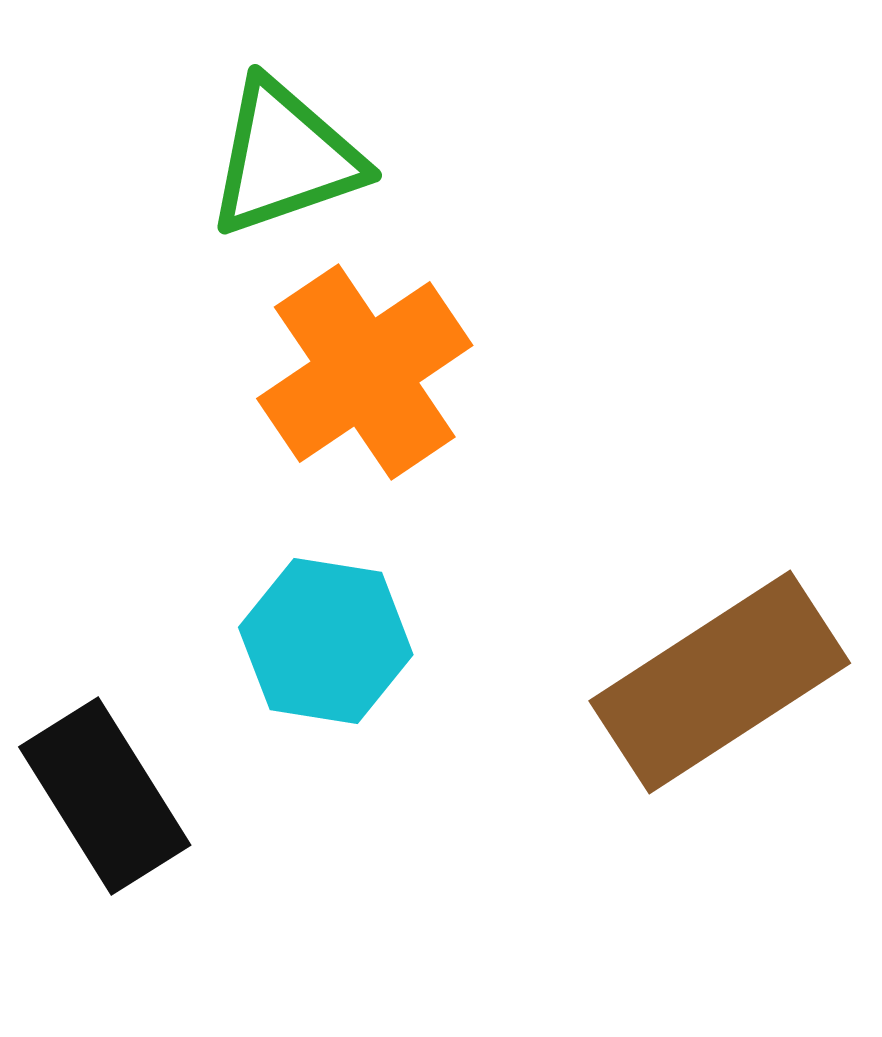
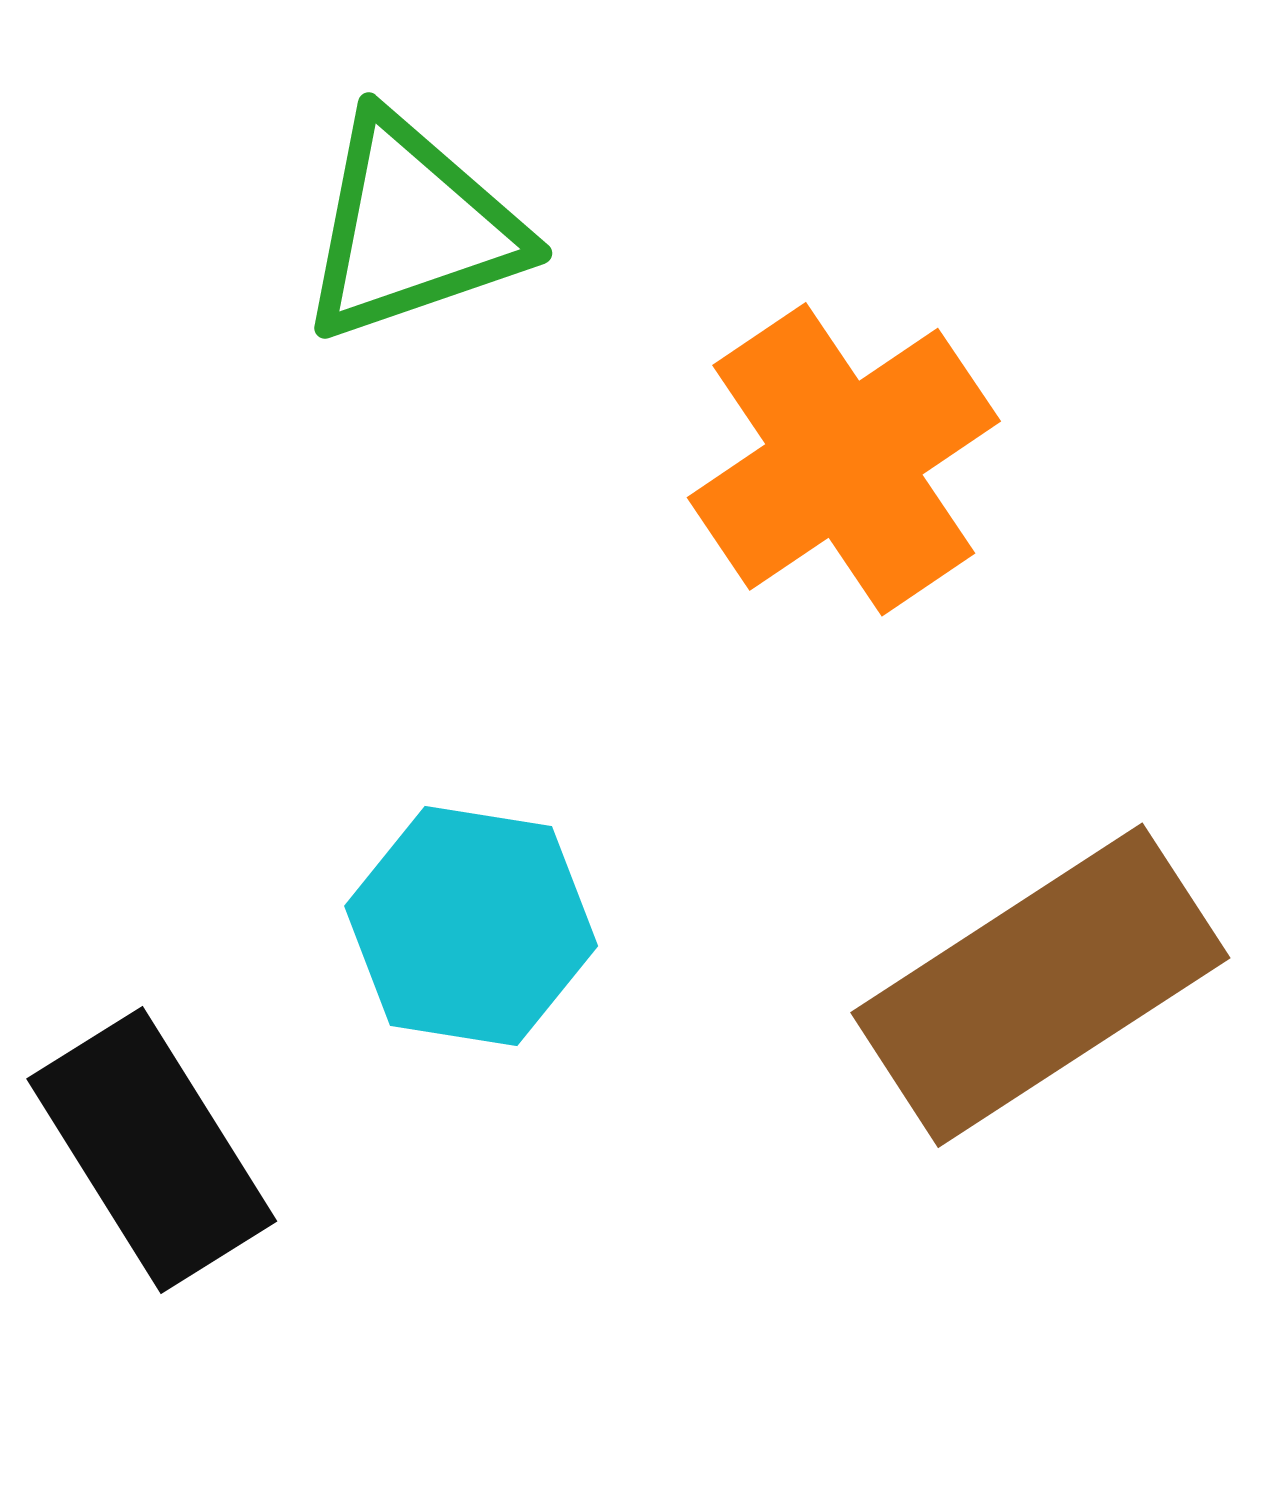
orange cross: (365, 372) -> (844, 459), moved

